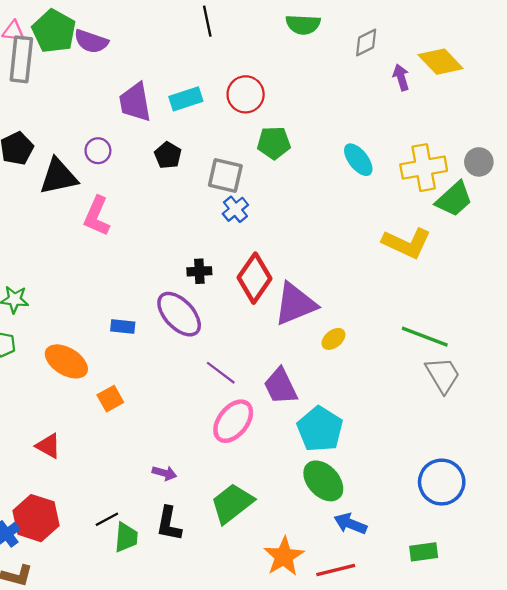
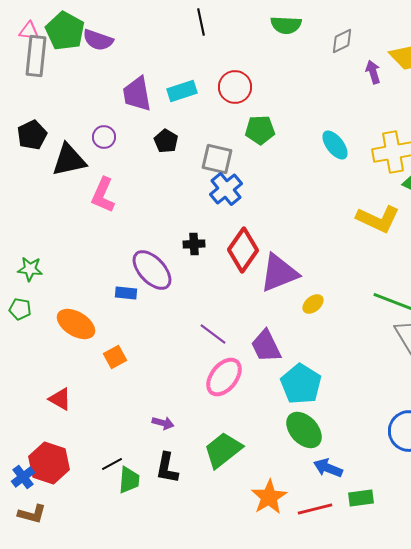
blue cross: (235, 209) -> (226, 189), size x1.4
purple ellipse: (179, 314) -> (152, 270), moved
green rectangle: (424, 552) -> (361, 498), moved

